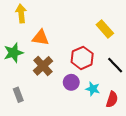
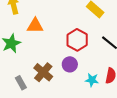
brown cross: (43, 66) -> (43, 72), moved
cyan star: (93, 89) -> (92, 80), moved

